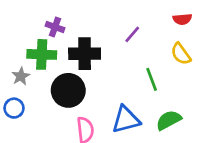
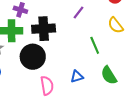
blue triangle: (126, 120) -> (77, 76), size x0.6
green semicircle: (169, 120) -> (109, 75), turned -90

